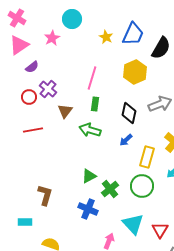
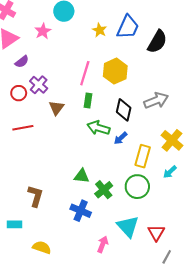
yellow hexagon: (135, 72) -> (115, 71), moved
green arrow: (90, 130) -> (98, 128), moved
green triangle: (89, 176) -> (82, 176), turned 35

